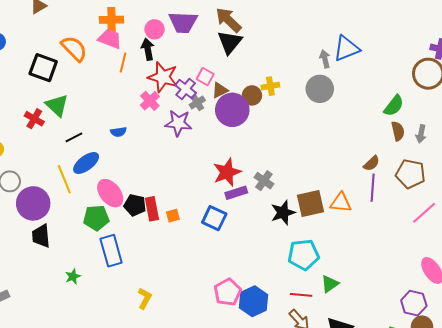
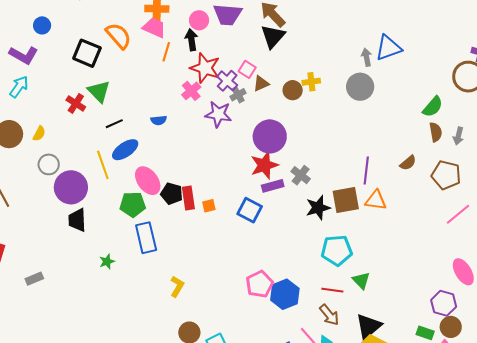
purple circle: (232, 110) -> (270, 136), moved
purple line: (373, 188) -> (366, 170), moved
green triangle: (330, 284) -> (361, 280), turned -42

